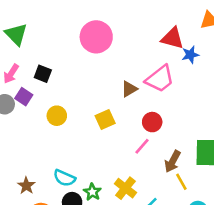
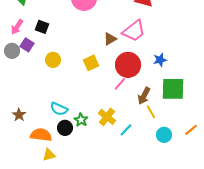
blue star: (190, 55) -> (160, 60), moved
red circle: (152, 122) -> (128, 65), size x1.6
brown star: (26, 186) -> (19, 115), moved

